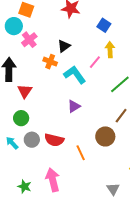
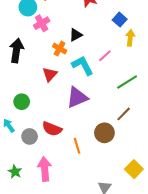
yellow arrow: (110, 50) -> (130, 38), moved
red triangle: (25, 91) -> (50, 74), moved
purple triangle: (74, 106) -> (77, 97), size x1.6
gray circle: (32, 140) -> (30, 136), moved

